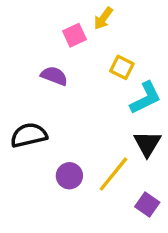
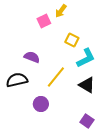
purple semicircle: (54, 76) -> (32, 57), moved
black triangle: (147, 144) -> (87, 85), turned -30
yellow line: (113, 174) -> (56, 77), moved

